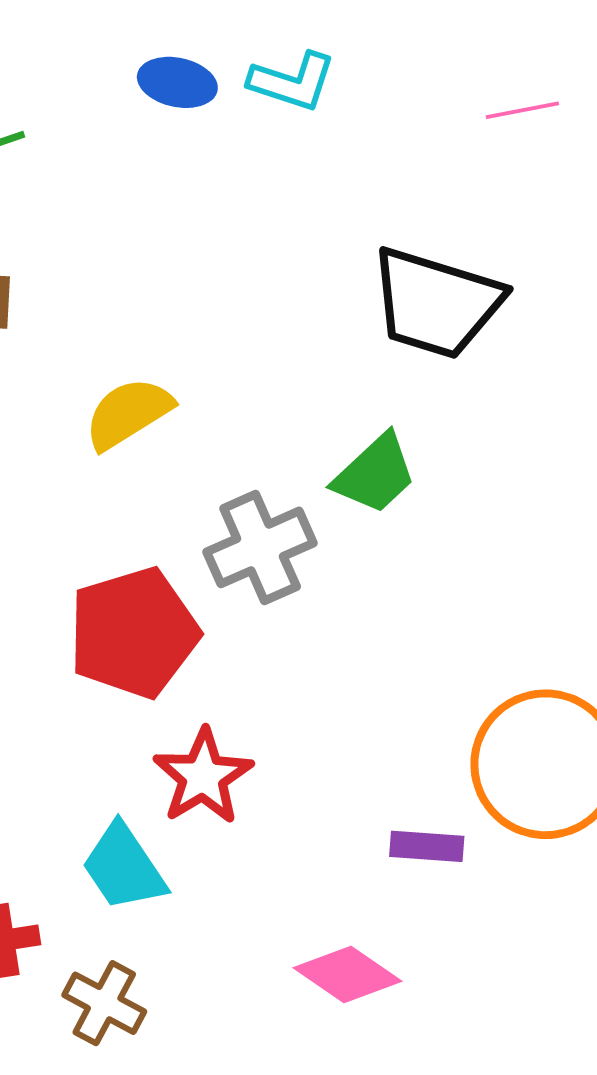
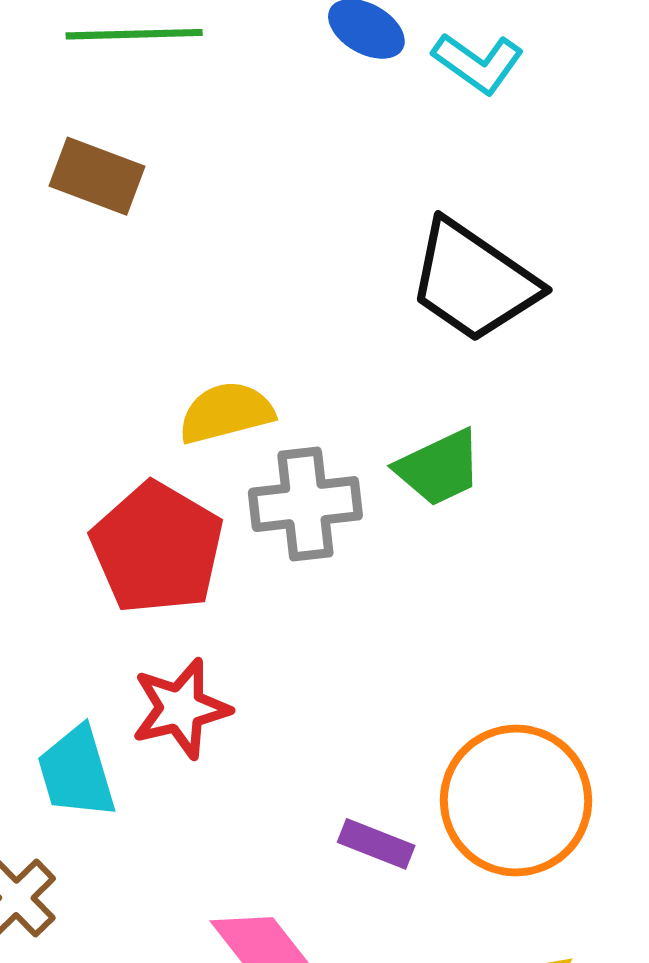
black trapezoid: (436, 303) -> (473, 281), moved
yellow semicircle: (128, 413) -> (226, 413), moved
red pentagon: (134, 633) -> (157, 548), turned 30

